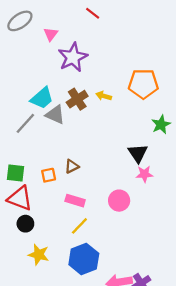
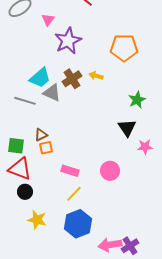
orange pentagon: (143, 84) -> (124, 48), moved
gray line: (25, 123) -> (25, 101), turned 65
green star: (161, 125) -> (137, 100), moved
brown triangle: (72, 166) -> (41, 135), moved
pink star: (144, 174) -> (145, 147), moved

